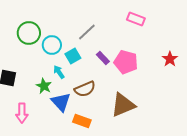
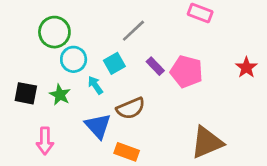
cyan circle: (52, 45) -> (74, 59), moved
green star: (44, 86) -> (60, 95), moved
brown triangle: (123, 105) -> (207, 142), moved

